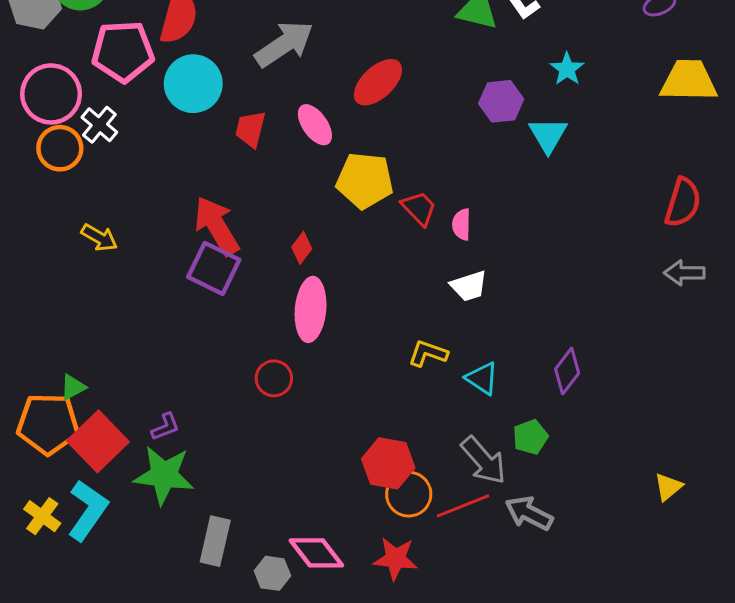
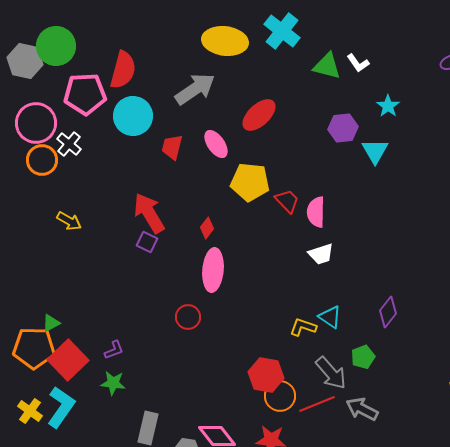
pink semicircle: (462, 224) -> (316, 212), size x1.4
purple square: (214, 268) -> (147, 242), size x0.6
yellow L-shape: (428, 353) -> (303, 327), moved
green star: (164, 475) -> (113, 383), size x0.6

